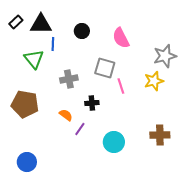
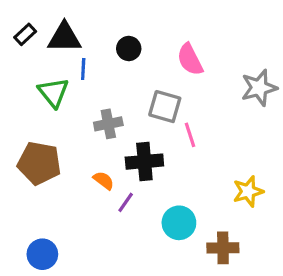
yellow star: (154, 81) -> (248, 191), moved
black cross: (92, 103) -> (144, 162), size x1.6
brown cross: (160, 135) -> (223, 248), moved

